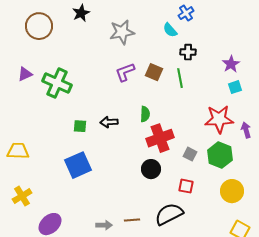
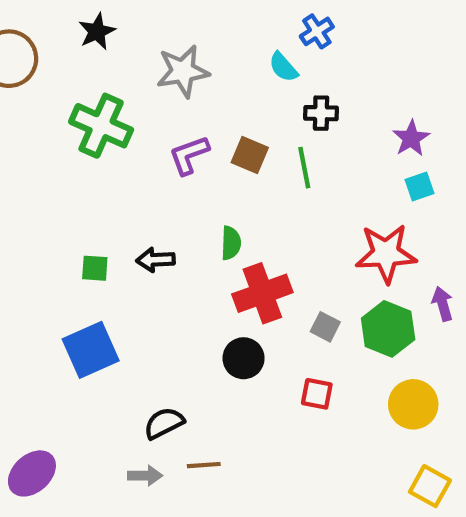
green cross: (57, 83) -> (101, 126), moved
purple arrow: (246, 130) -> (443, 304), moved
black semicircle: (169, 214) -> (164, 423), moved, size x0.7

